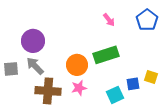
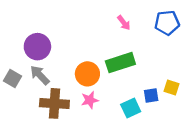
blue pentagon: (147, 20) -> (167, 23), turned 30
gray square: (11, 69) -> (12, 78), turned 35

